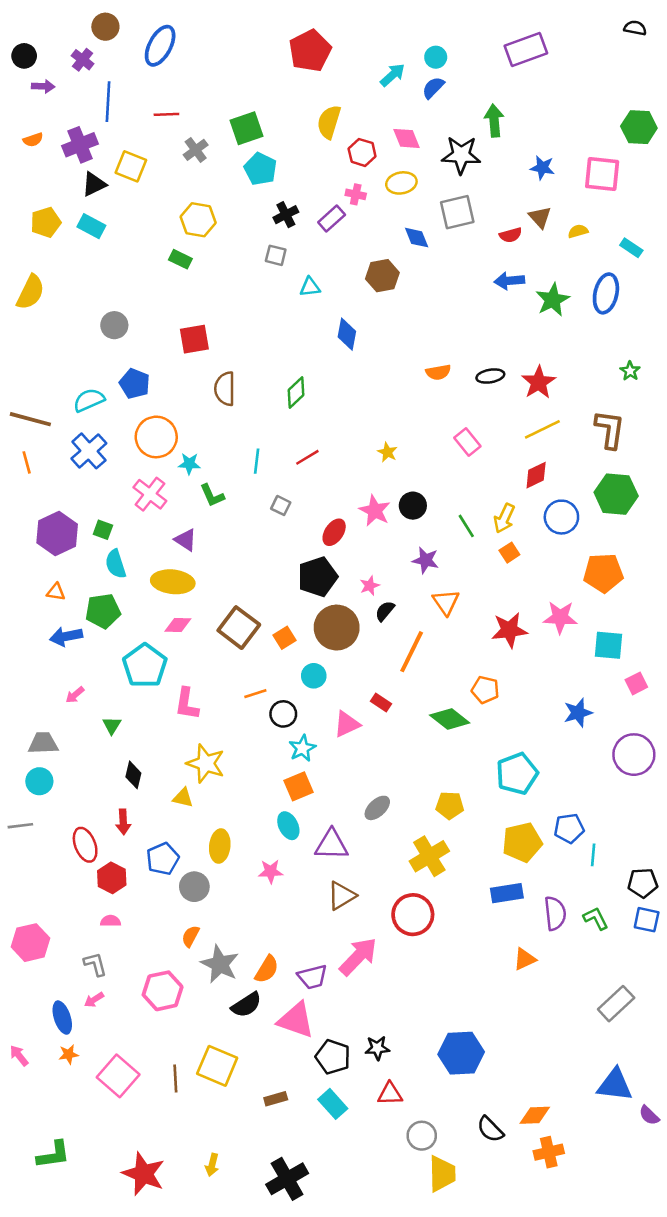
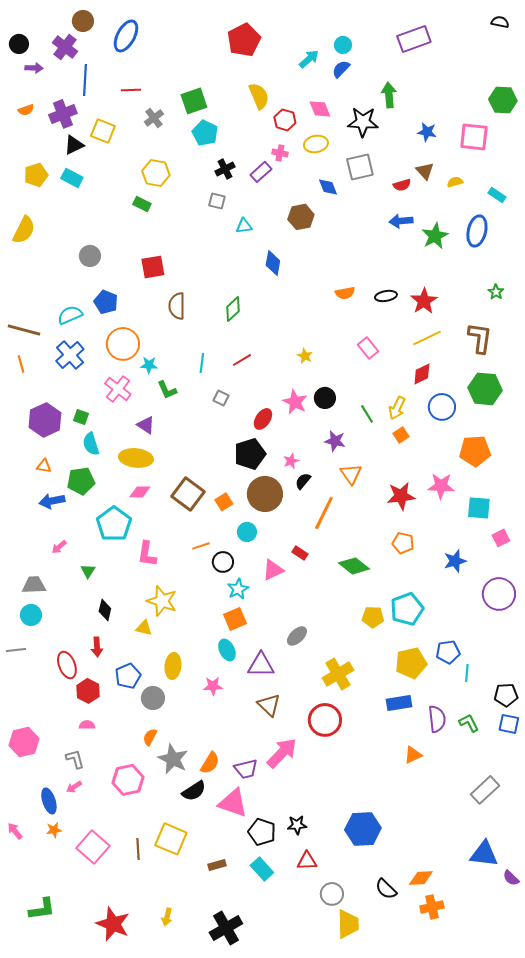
purple cross: (83, 60) -> (65, 47), size x1.4
yellow semicircle: (329, 122) -> (259, 96), turned 140
orange pentagon: (485, 690) -> (403, 543), moved
yellow pentagon: (450, 805) -> (373, 617), moved
brown triangle: (342, 896) -> (269, 705), turned -45

